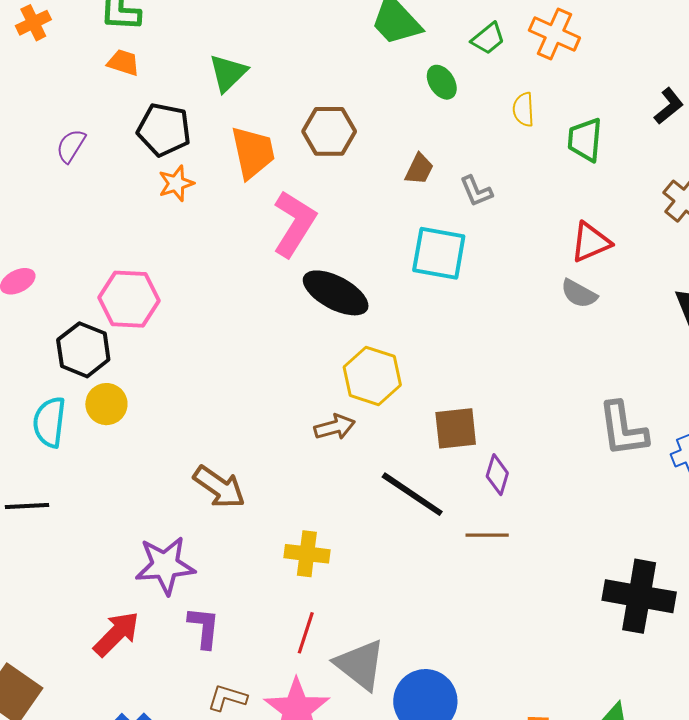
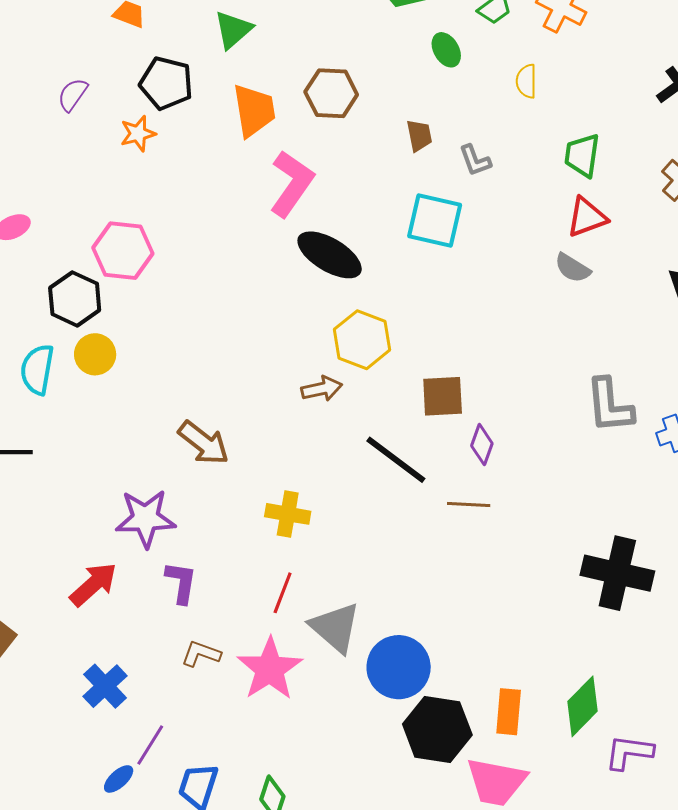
green trapezoid: (585, 140) -> (582, 155), moved
brown trapezoid: (419, 169) -> (419, 135), turned -40
orange star: (176, 183) -> (138, 134), moved

